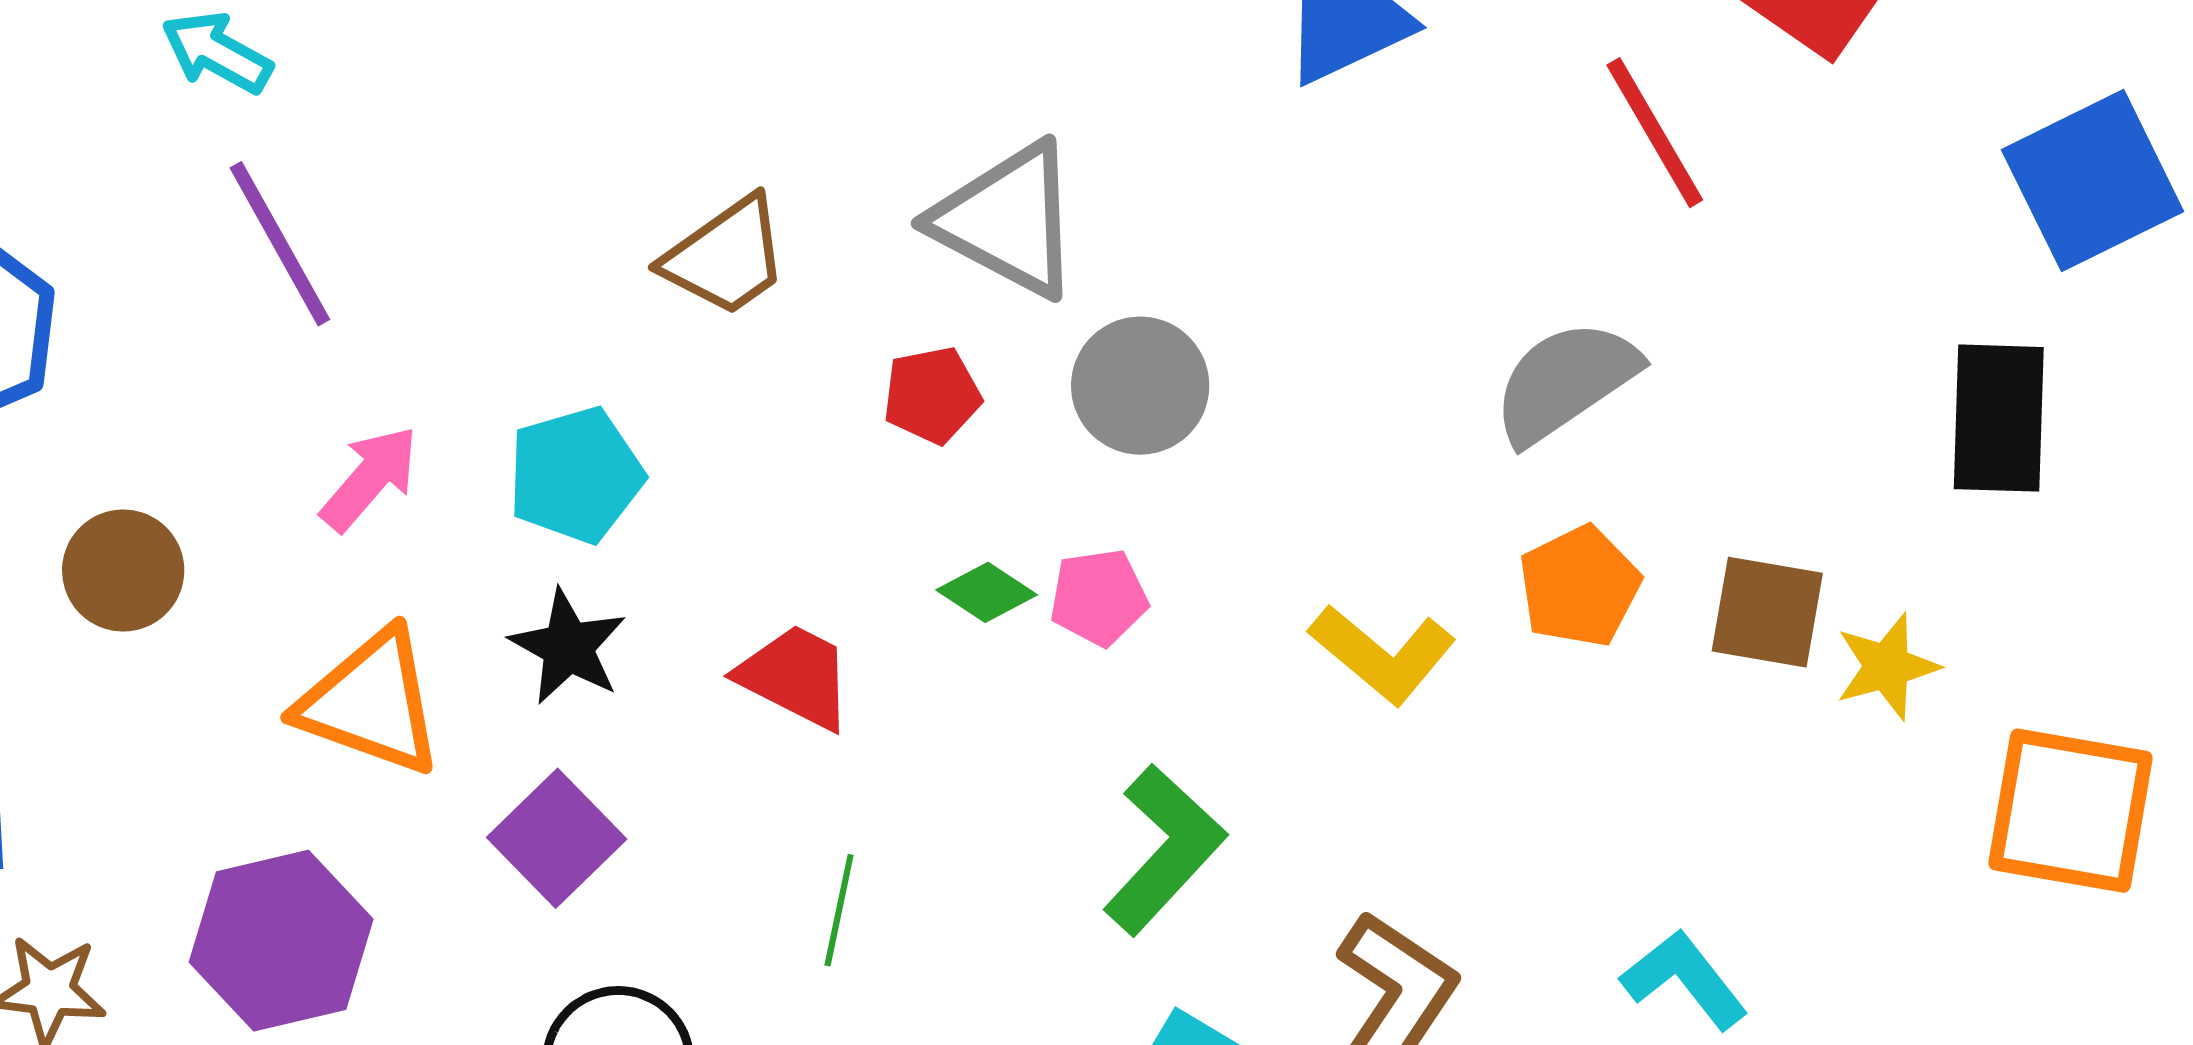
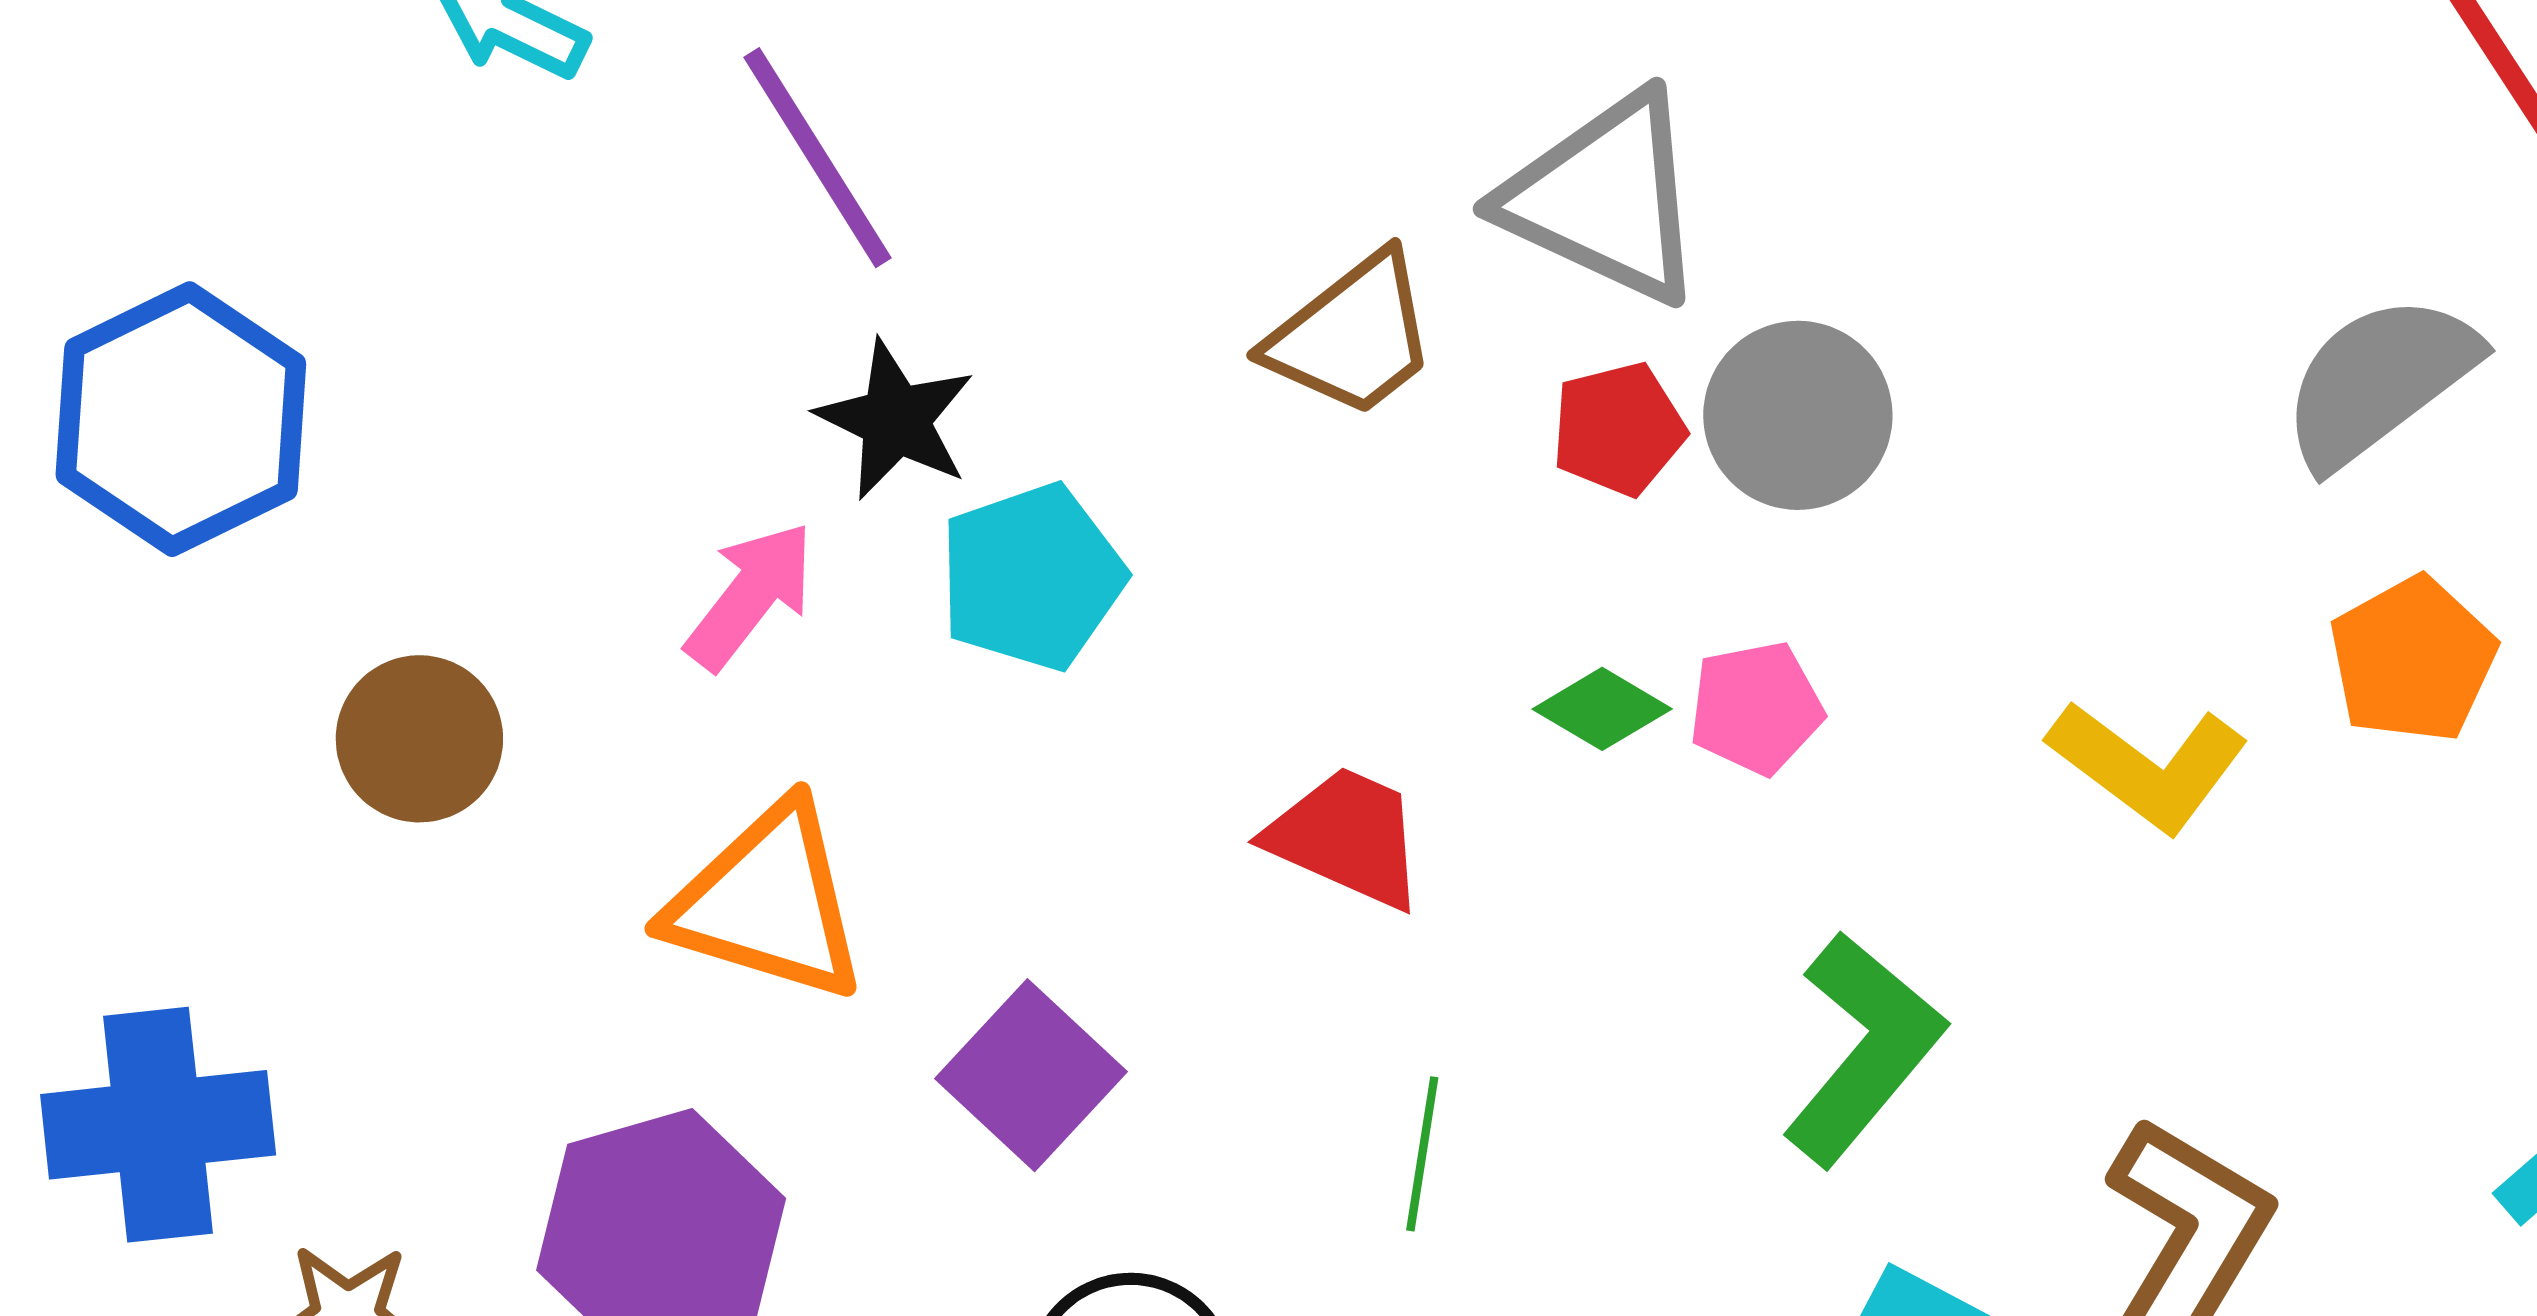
purple line: (280, 244) -> (817, 158), moved
brown trapezoid: (726, 257) -> (1352, 336), moved
red pentagon: (932, 395) -> (1618, 429), moved
black star: (568, 647) -> (896, 420), moved

